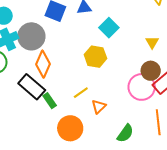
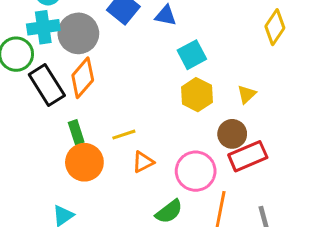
yellow hexagon: (95, 57) -> (197, 95), moved
black rectangle: (32, 87) -> (47, 85), moved
pink circle: (142, 87) -> (196, 171), moved
orange circle: (70, 128) -> (84, 162), moved

